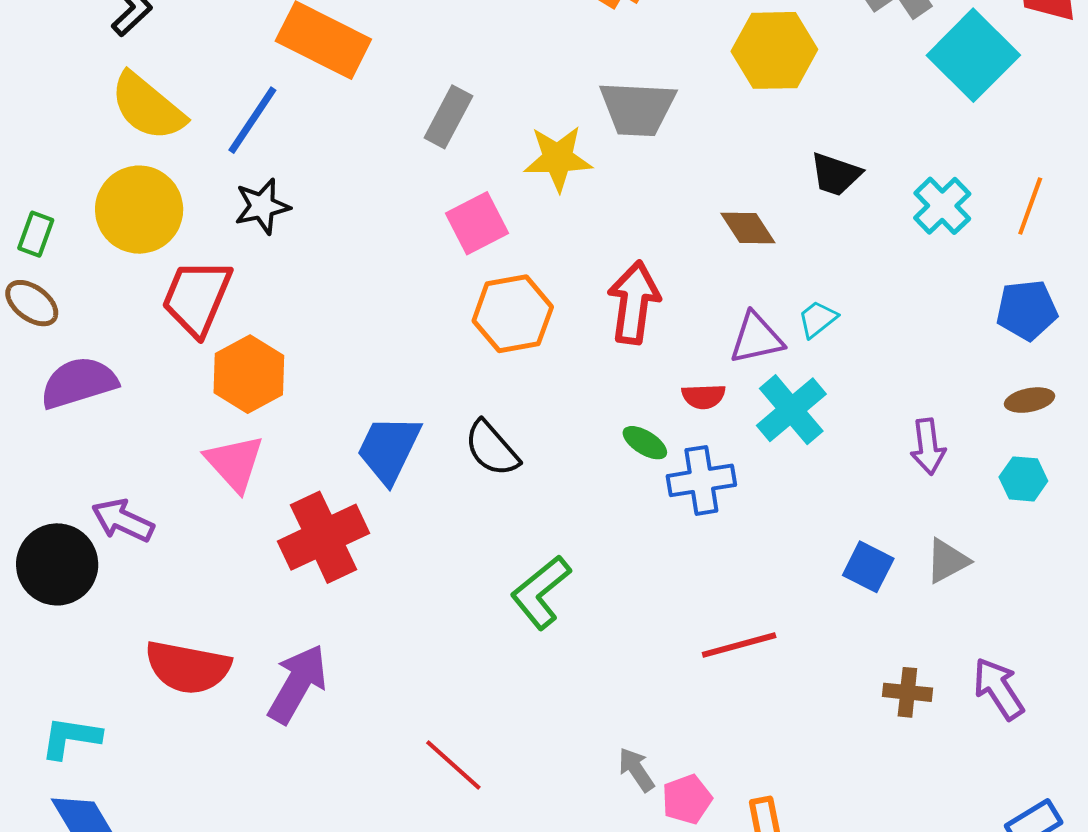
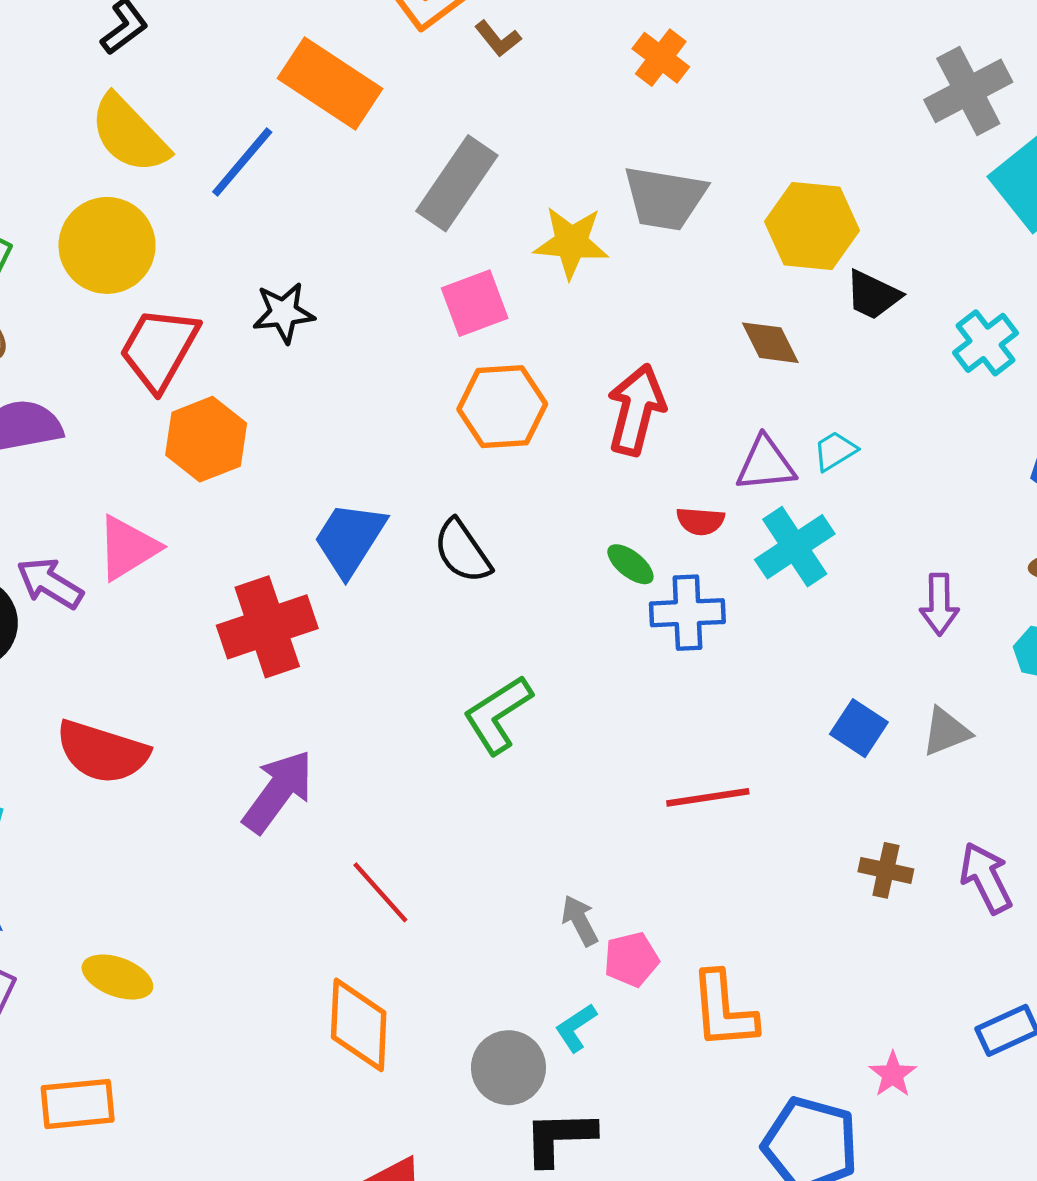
yellow hexagon: (774, 50) -> (812, 226), moved
gray rectangle: (448, 117) -> (457, 183), size x1.4
black star: (262, 206) -> (284, 313), moved
pink triangle: (235, 463) -> (128, 548), moved, turned 34
purple arrow: (297, 684) -> (278, 791), moved

